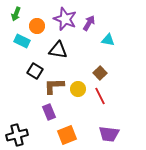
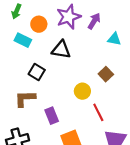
purple star: (65, 19) -> (69, 17), turned 30
brown L-shape: (54, 86) -> (25, 99), moved
red line: (100, 96) -> (98, 112), moved

